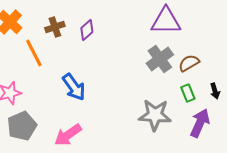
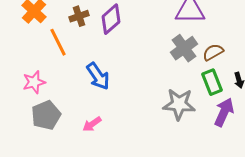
purple diamond: (87, 30) -> (111, 19), size x1.4
green rectangle: (188, 93) -> (212, 82), size x1.4
pink arrow: (68, 135) -> (92, 124), size x0.7

